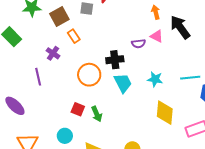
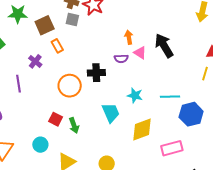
orange arrow: (156, 12) -> (129, 37), moved
cyan trapezoid: (123, 83) -> (111, 113), moved
yellow diamond: (165, 113) -> (142, 129), turned 60

